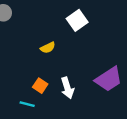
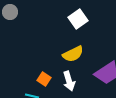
yellow semicircle: (48, 48) -> (73, 54), moved, size x1.5

